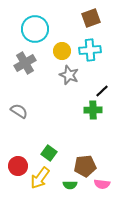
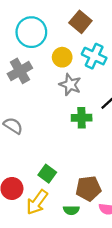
brown square: (91, 18) -> (80, 22), moved, turned -30
cyan cross: (90, 50) -> (94, 56), turned 30
green cross: (93, 110) -> (82, 118), moved

